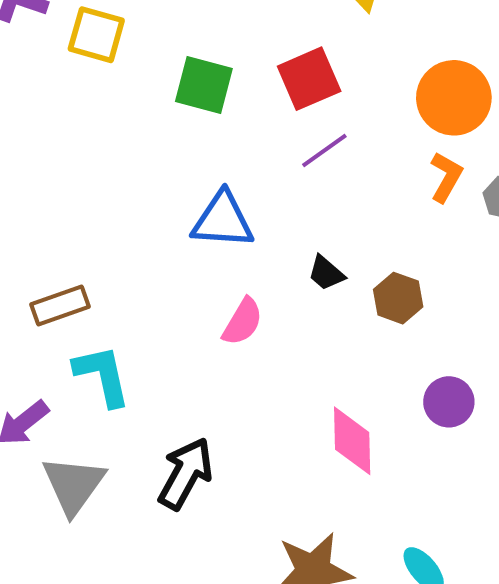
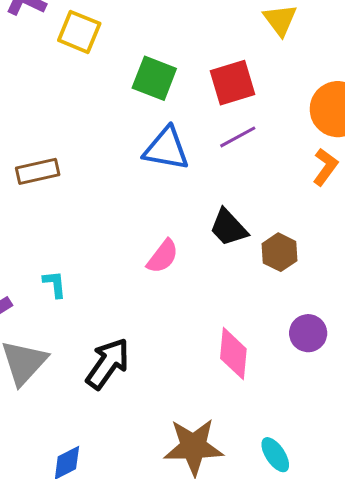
blue triangle: (223, 220) -> (166, 149), moved
black trapezoid: (326, 273) -> (229, 228), size x1.4
brown rectangle: (60, 306) -> (38, 171), moved
cyan L-shape: (102, 375) -> (55, 284), size x0.6

